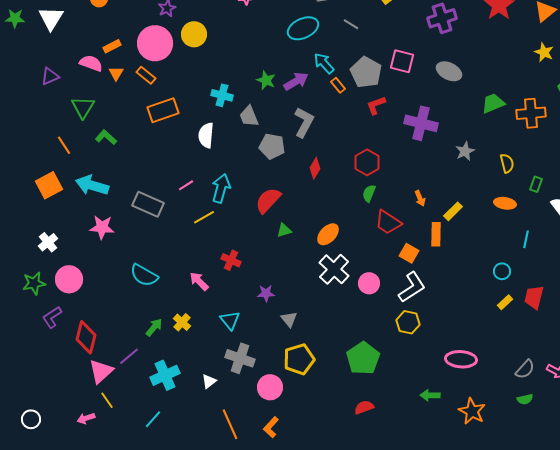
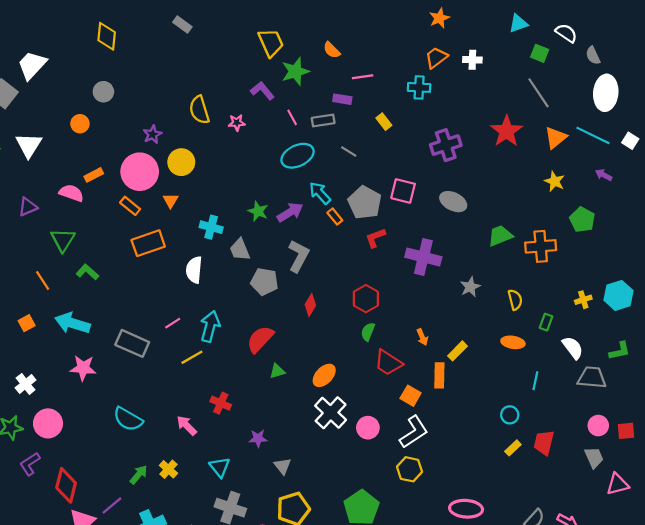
orange triangle: (116, 73) -> (171, 201), moved
orange square: (49, 185) -> (27, 323), size x0.6

